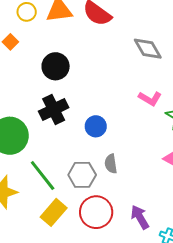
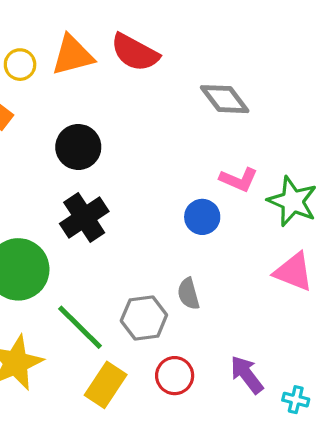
blue circle: (96, 126) -> (202, 217), moved
red circle: (96, 212) -> (175, 376), size x0.7

